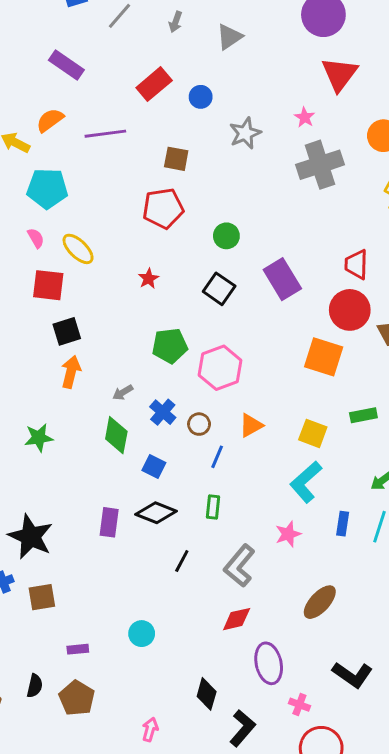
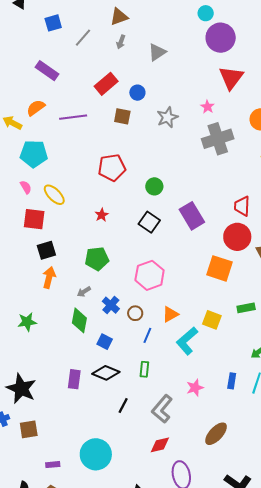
brown square: (176, 159) -> (122, 116), moved
green pentagon: (170, 346) -> (97, 259), moved
cyan L-shape: (306, 482) -> (187, 341), moved
cyan circle: (142, 634) -> (96, 454), size x1.8

